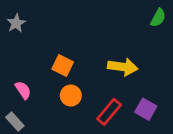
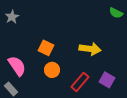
green semicircle: (158, 18) -> (116, 13), turned 88
pink semicircle: (23, 90) -> (17, 66), size x1.5

